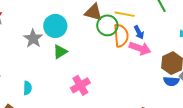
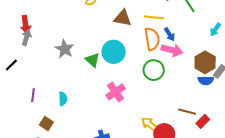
green circle: (107, 25) -> (154, 70), moved
cyan circle: (55, 26) -> (114, 52), moved
green triangle: (60, 52) -> (92, 60), turned -42

